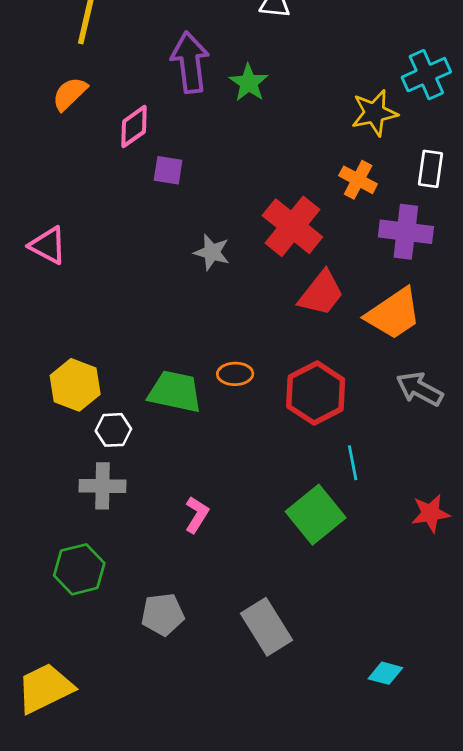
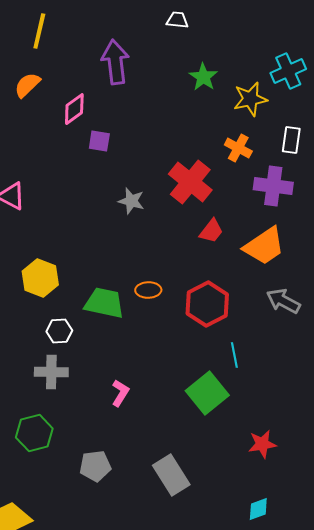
green star: (249, 83) -> (203, 77), moved
red trapezoid: (321, 293) -> (211, 231), size x0.7
yellow hexagon: (75, 385) -> (40, 278), moved
red star: (430, 513) -> (262, 444), moved
cyan diamond: (385, 673) -> (258, 509), turned -35

